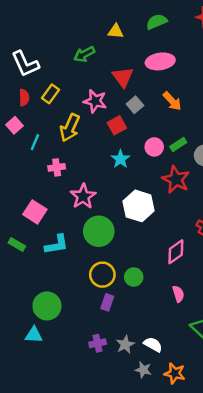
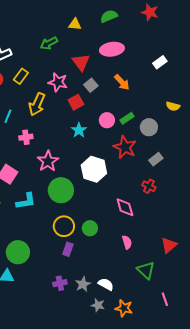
pink diamond: (176, 252) -> (125, 207), turned -70

